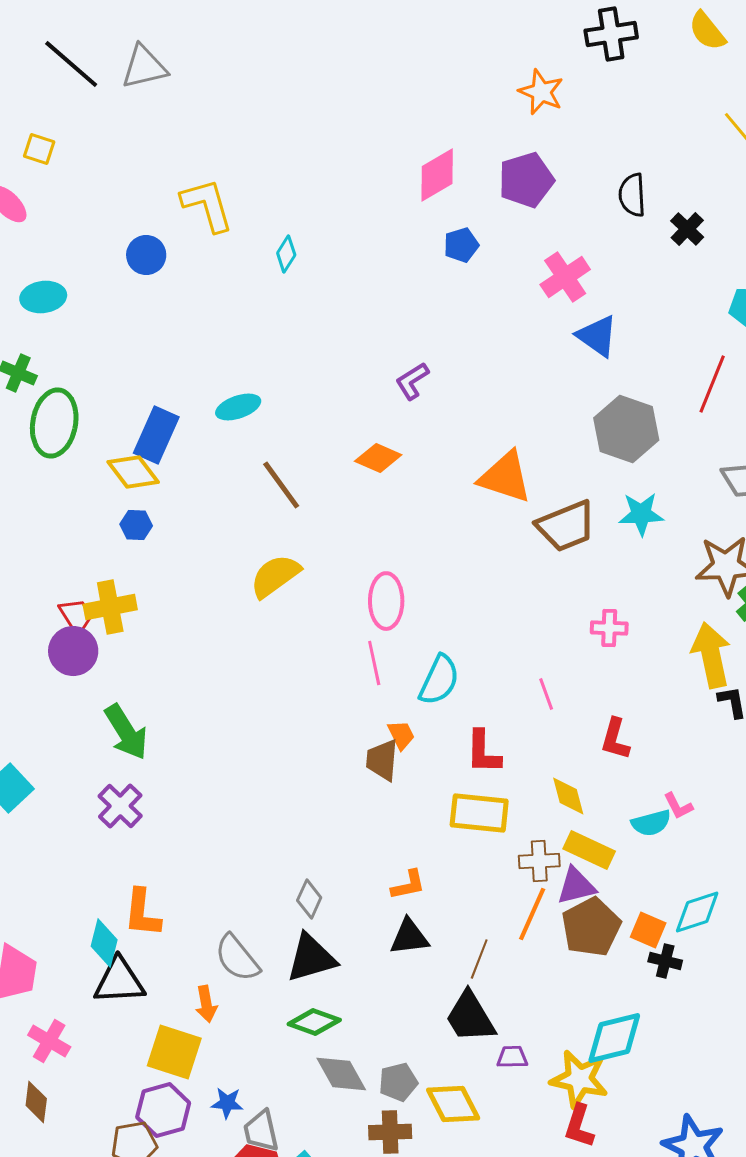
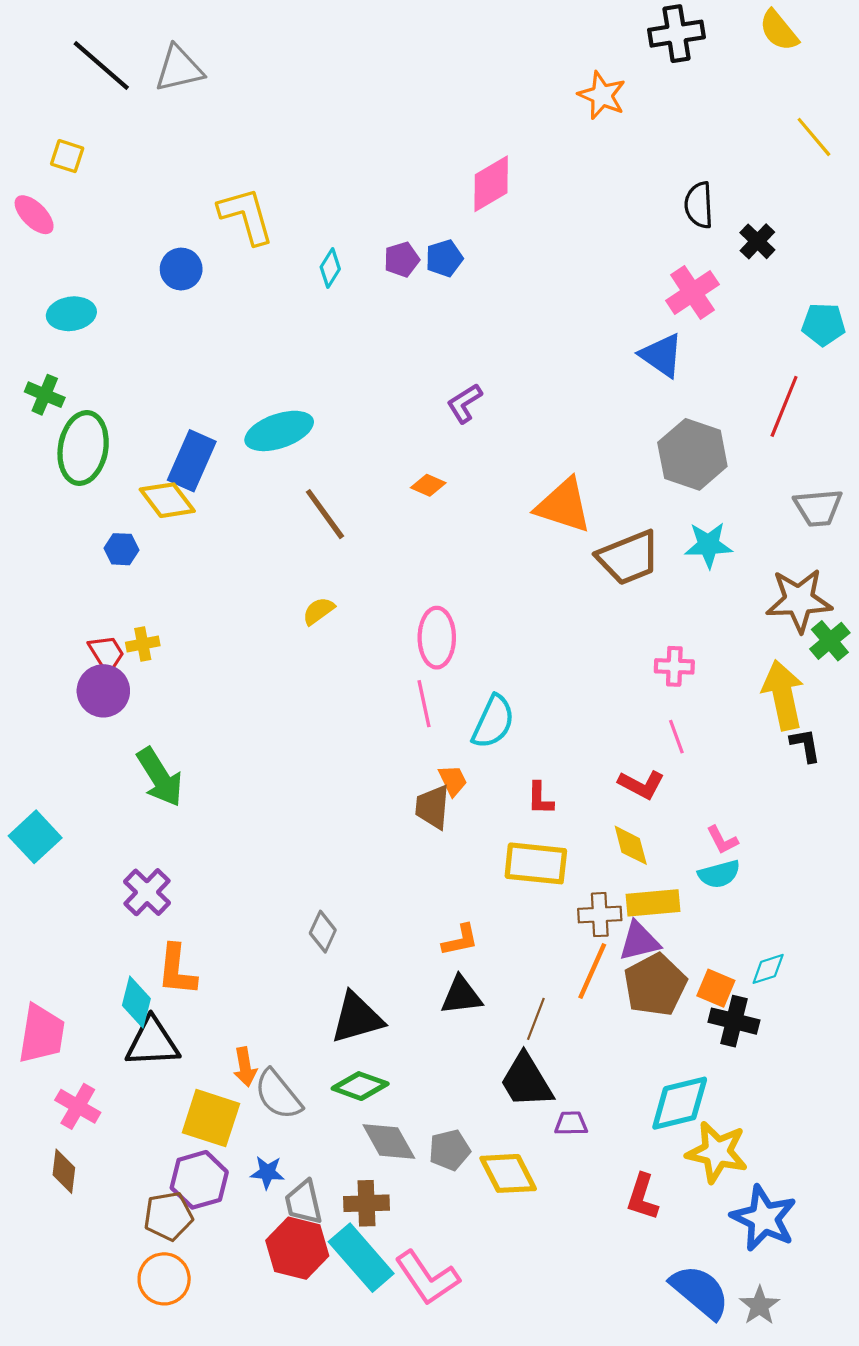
purple pentagon: (526, 180) -> (402, 259), moved, size x0.6
blue pentagon: (461, 245) -> (444, 258), moved
pink cross: (565, 277) -> (692, 292), moved
cyan ellipse: (238, 407) -> (279, 431), size x1.4
orange diamond: (378, 458) -> (428, 485), size x0.7
blue hexagon: (136, 525) -> (121, 549), moved
yellow semicircle: (275, 576) -> (319, 611), size x0.6
yellow cross: (110, 607) -> (143, 644), size x0.6
pink line: (546, 694) -> (676, 737), moved
red L-shape: (615, 739) -> (641, 785), moved, turned -78
red L-shape: (483, 752) -> (540, 798), size x0.7
purple cross: (120, 806) -> (147, 892), moved
pink L-shape: (678, 806) -> (722, 840), moved
yellow rectangle: (589, 850) -> (653, 903), turned -30
gray diamond: (309, 899) -> (323, 932), moved
cyan diamond: (697, 912) -> (768, 969), size x0.7
gray semicircle: (237, 958) -> (278, 1095), moved
black cross: (665, 961) -> (734, 1021), size x1.4
yellow star: (579, 1079) -> (717, 1152), moved
brown cross: (390, 1132) -> (366, 1203), moved

